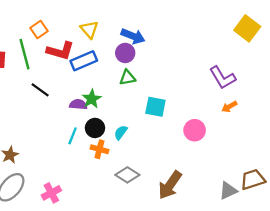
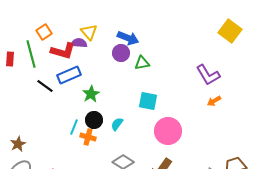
blue rectangle: (84, 61) -> (69, 75), moved
green triangle: (127, 78) -> (142, 63), moved
purple semicircle: (78, 104) -> (79, 43), moved
pink circle: (195, 130) -> (168, 131), moved, size x1.4
orange cross: (99, 149) -> (88, 137), moved

